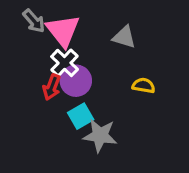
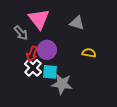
gray arrow: (34, 21) -> (21, 33), moved
white cross: (65, 63) -> (33, 68), moved
cyan square: (81, 116) -> (50, 72), turned 35

